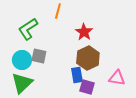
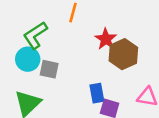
brown hexagon: (88, 58) -> (123, 54), moved
cyan circle: (22, 60) -> (28, 59), moved

